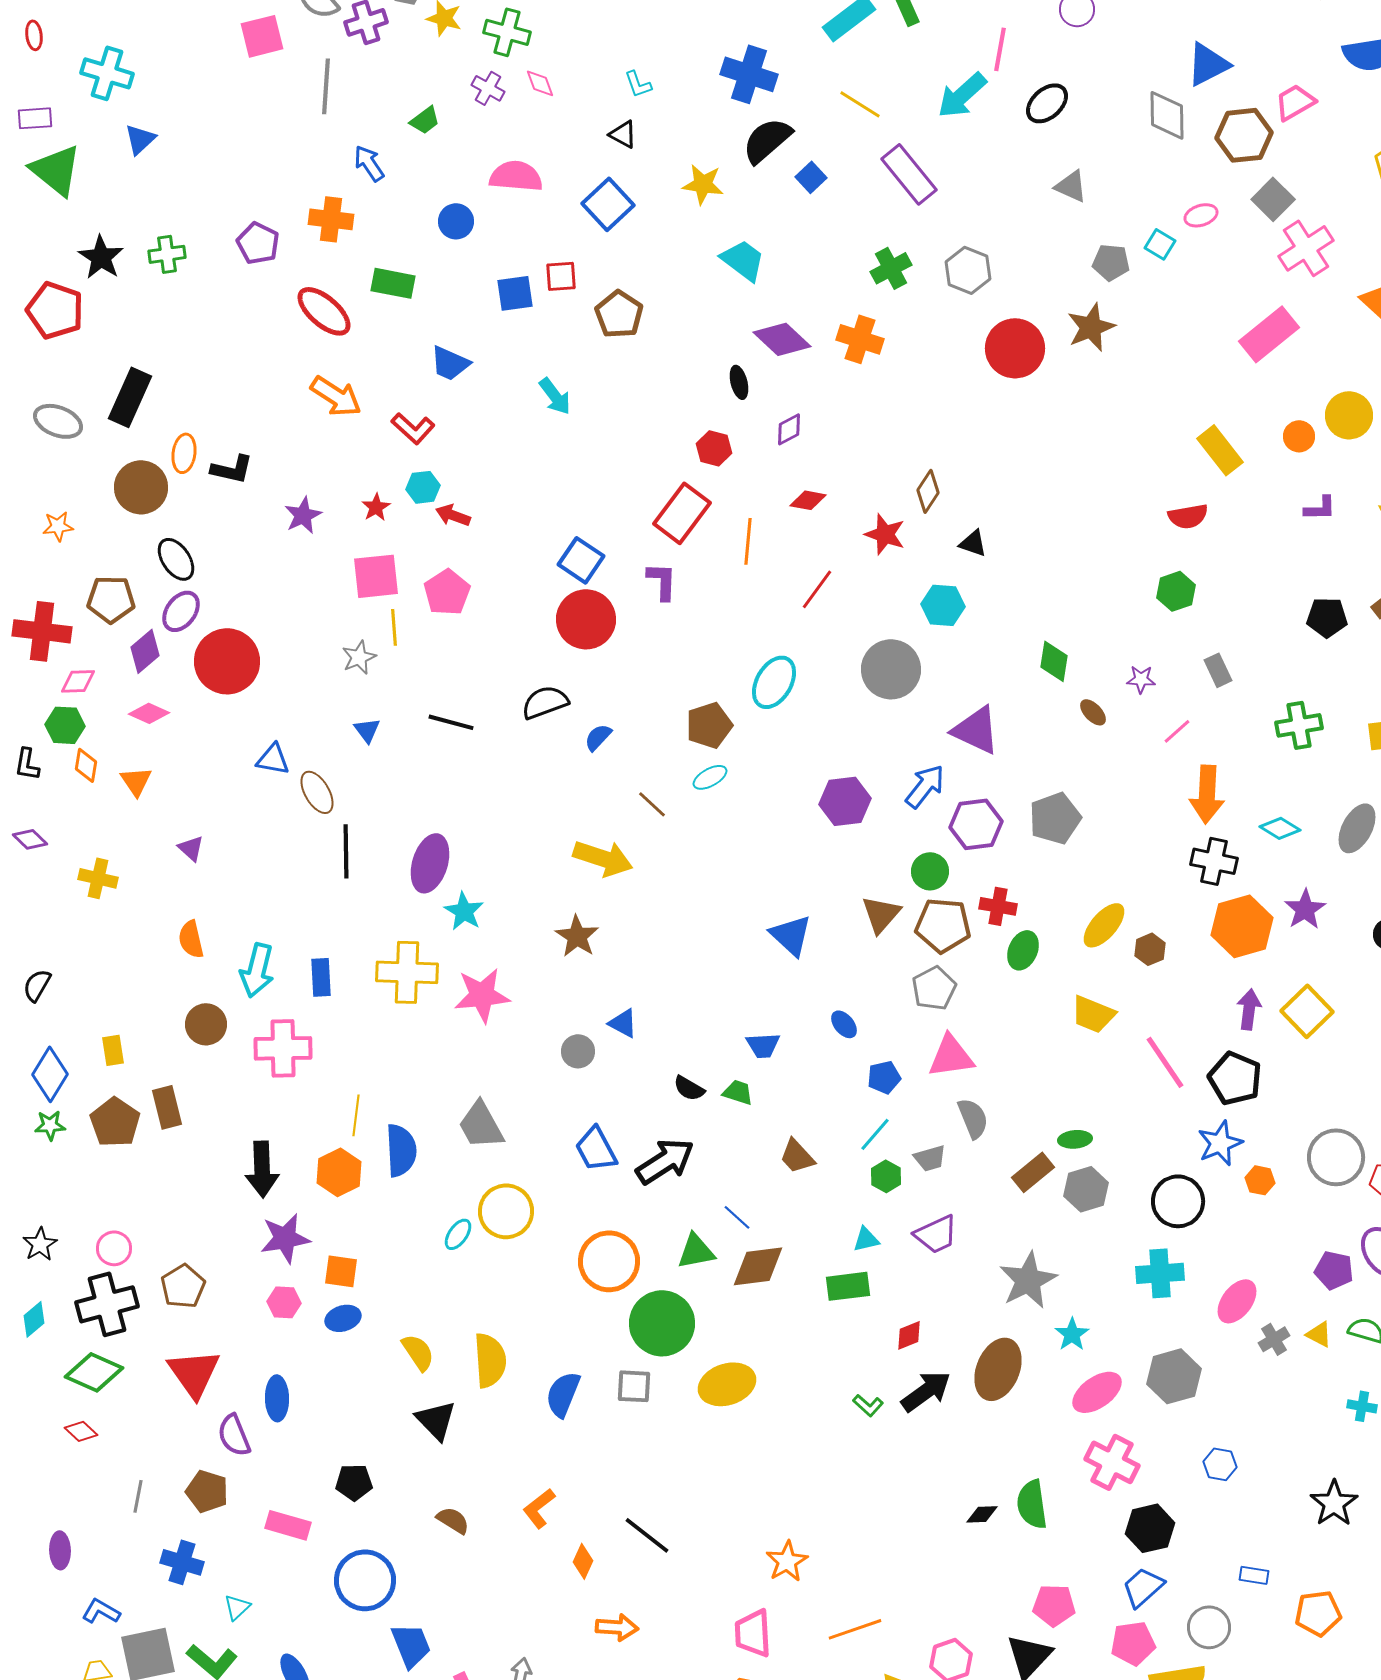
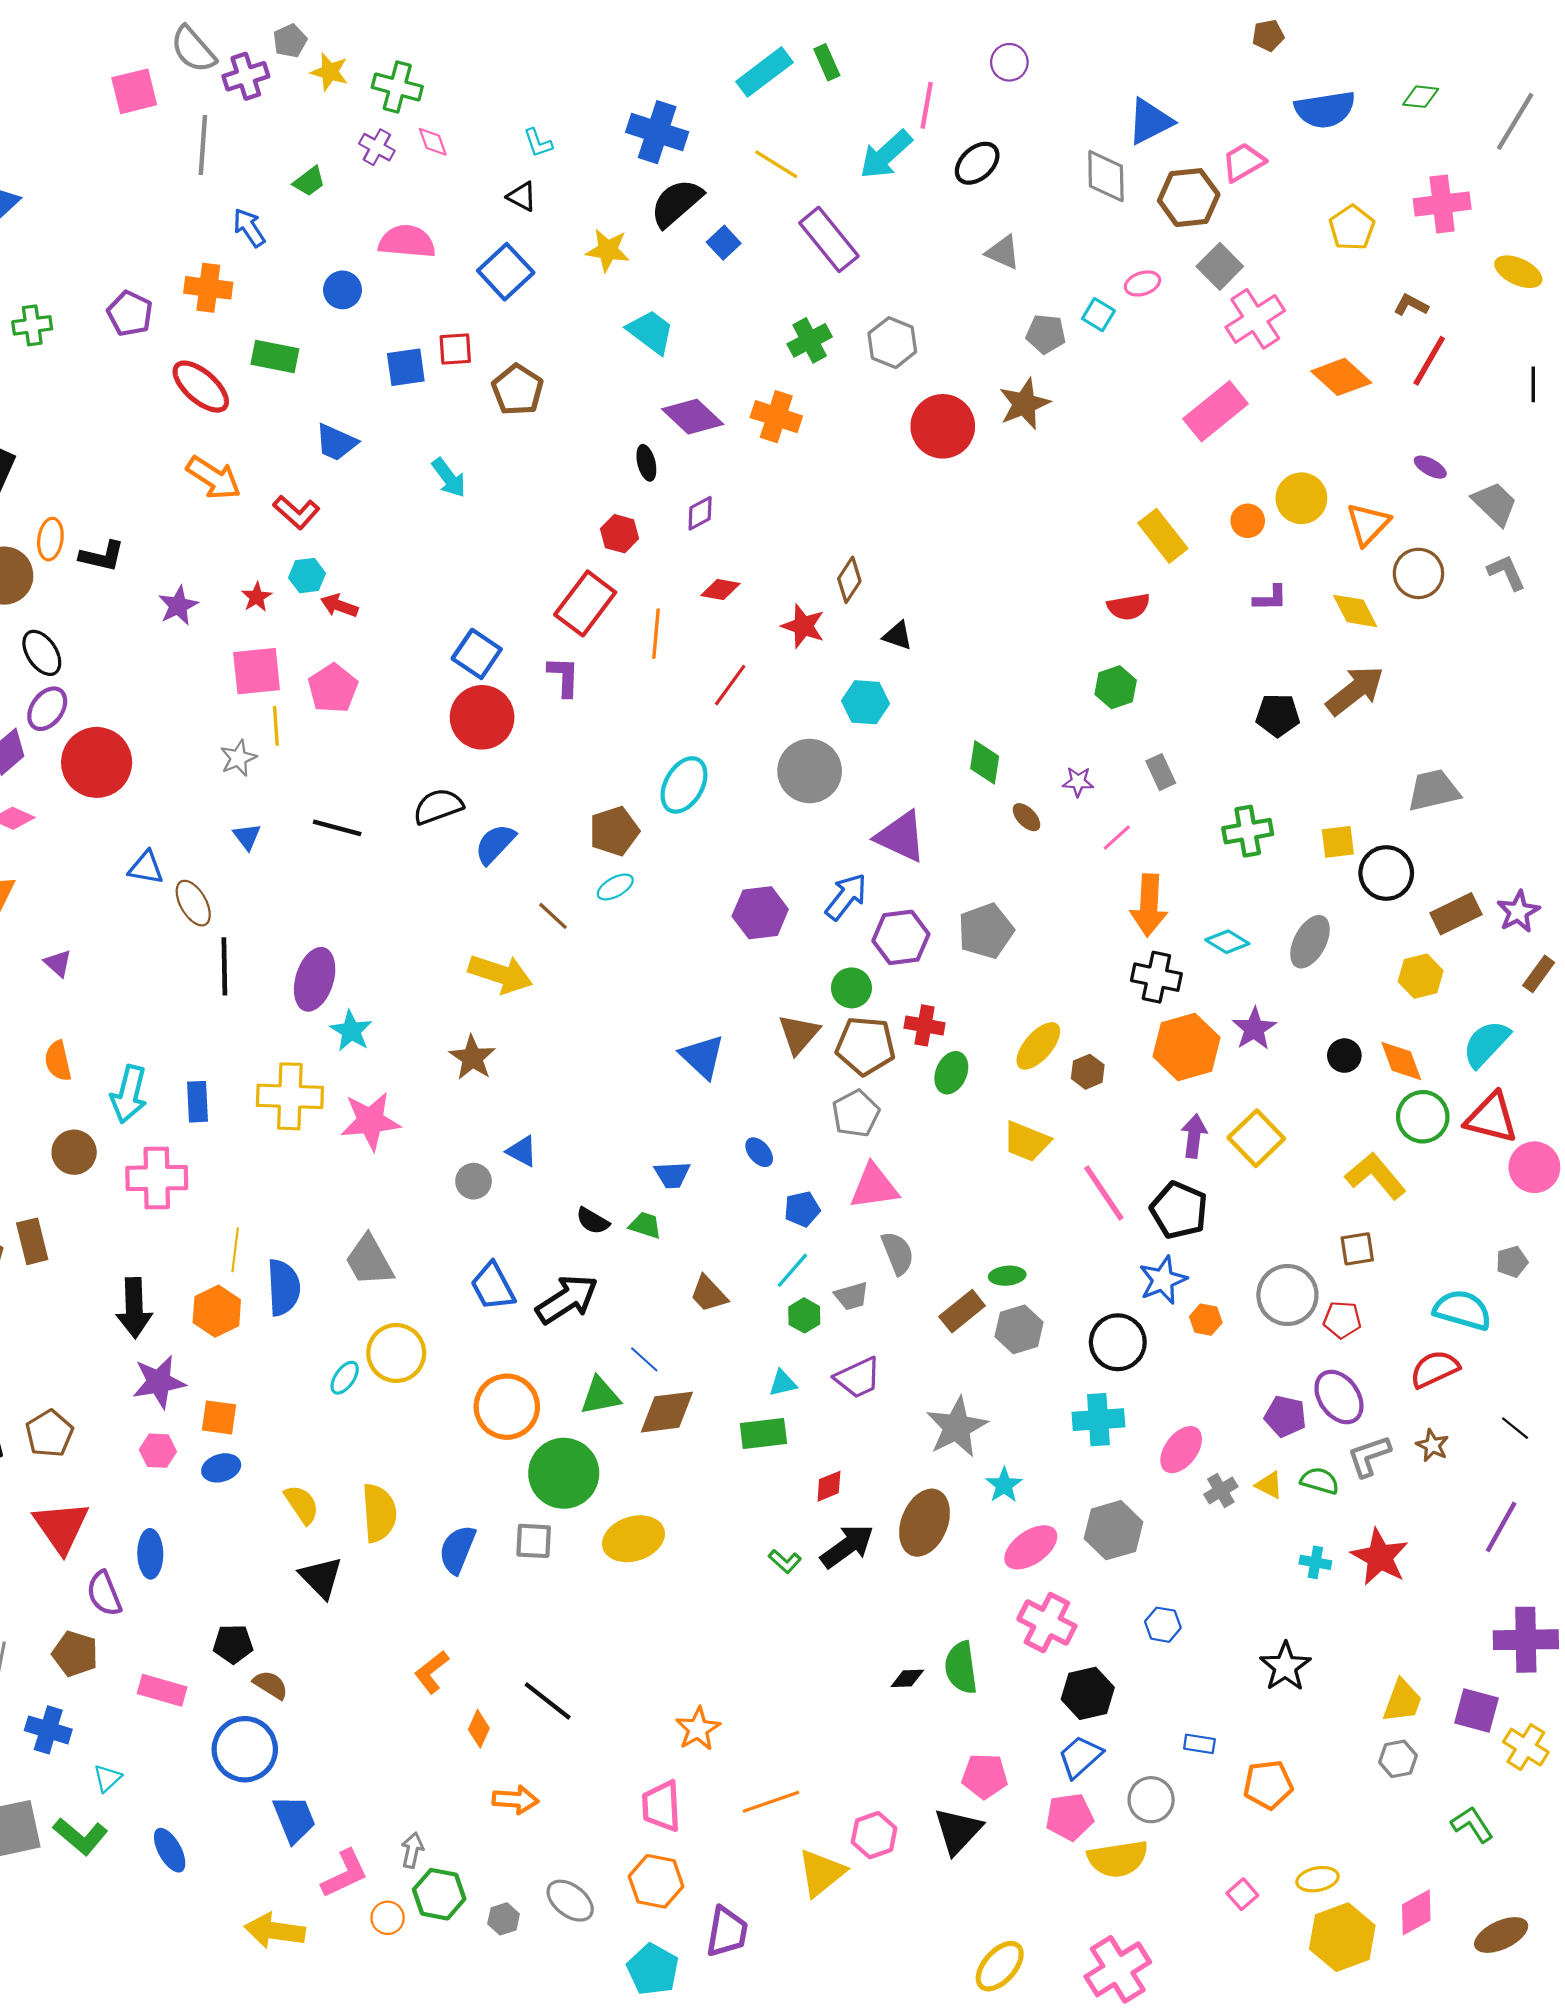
blue semicircle: (598, 737) -> (495, 844), size x1.4
brown semicircle: (453, 1520) -> (271, 1685), moved

